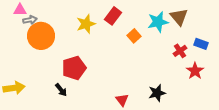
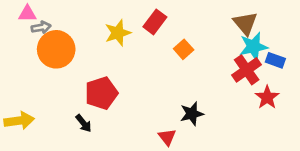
cyan star: (158, 22) -> (253, 47), moved
red cross: (180, 51) -> (247, 70), size x1.5
black star: (157, 93) -> (192, 114), moved

